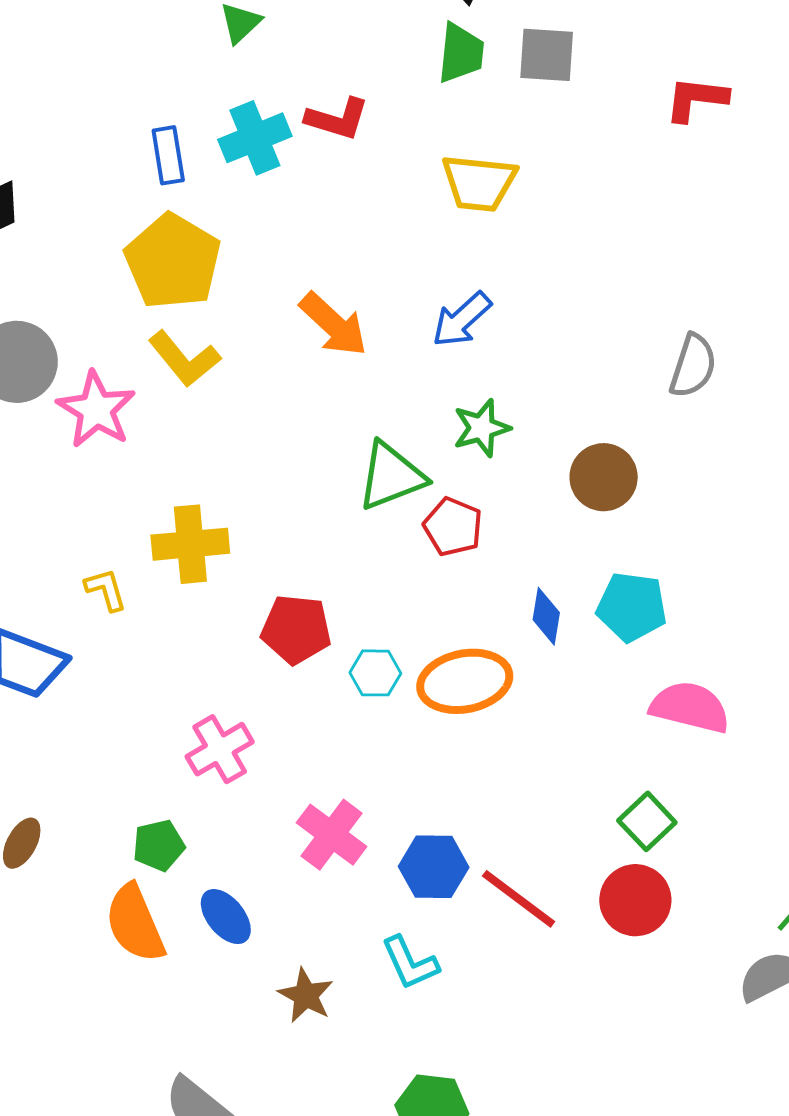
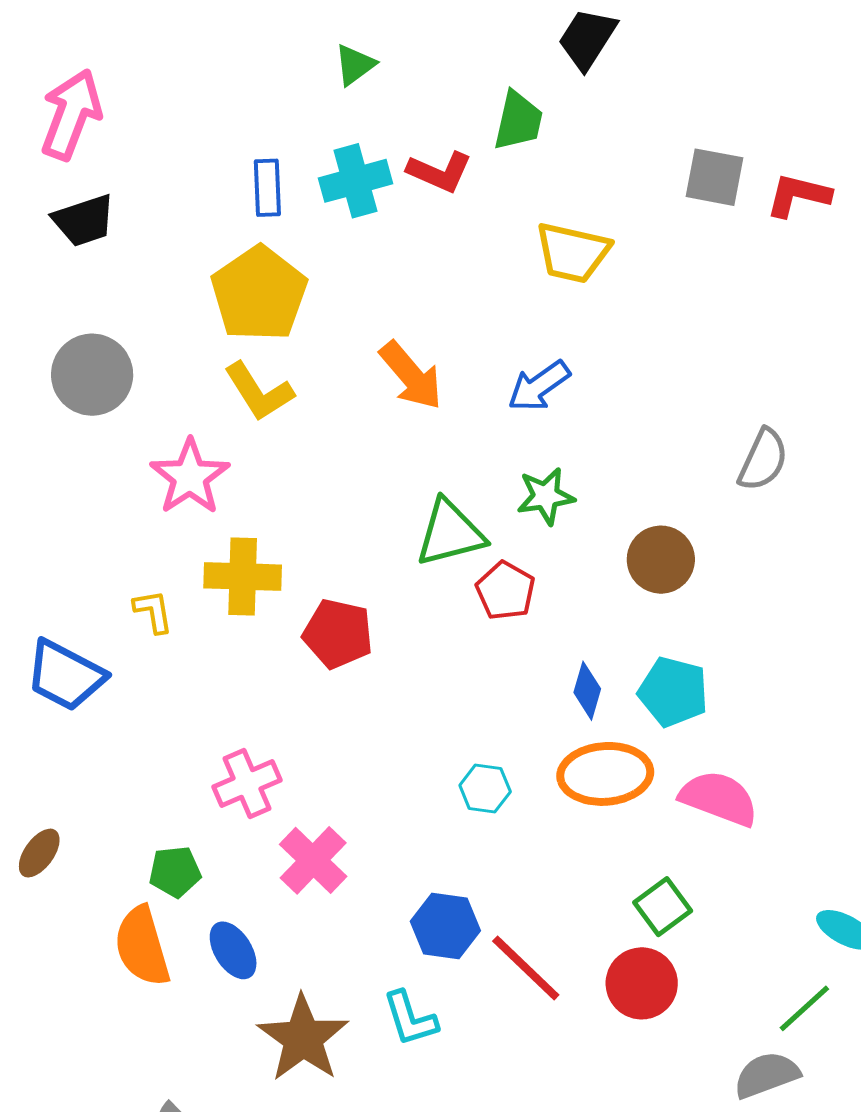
green trapezoid: (461, 53) -> (518, 121), moved
gray square: (547, 55) -> (715, 177), moved
pink star: (96, 410) -> (190, 477), moved
red pentagon: (296, 629) -> (338, 634), moved
cyan hexagon: (375, 673) -> (485, 788), moved
orange ellipse: (465, 681) -> (605, 774), moved
pink cross: (332, 835) -> (313, 860), moved
brown star: (306, 995) -> (303, 1038), size x1.6

